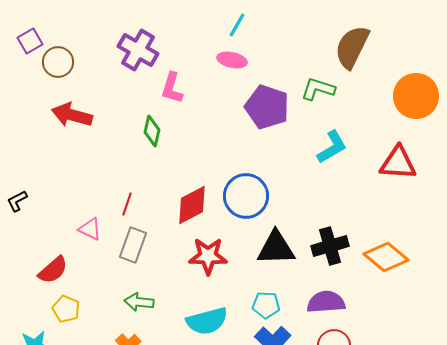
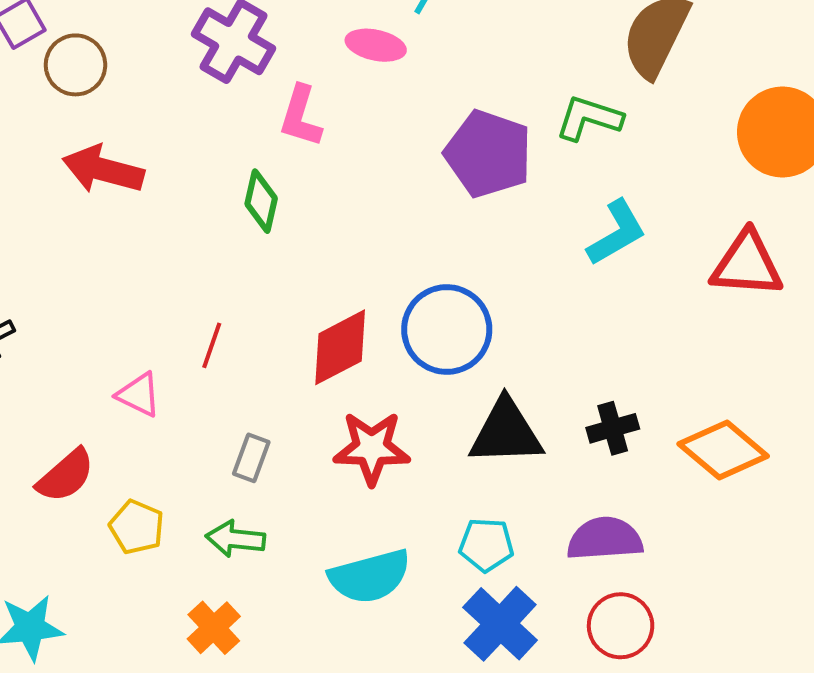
pink ellipse: (232, 60) -> (376, 45), moved
gray rectangle: (133, 245) -> (251, 458), moved, size x0.7
black cross: (330, 246) -> (613, 428), size x0.7
yellow pentagon: (66, 309) -> (137, 527), moved

